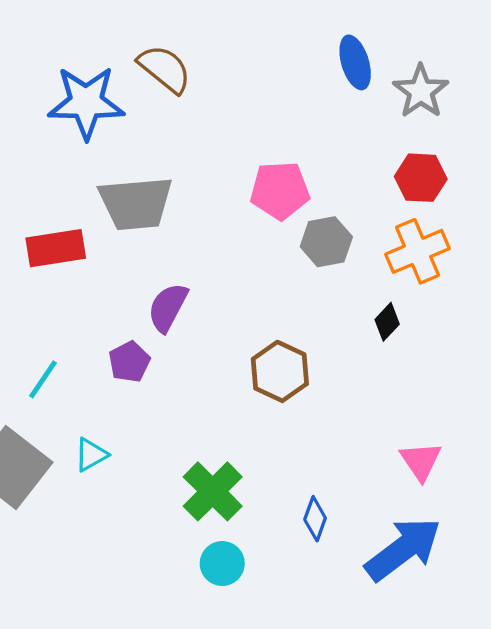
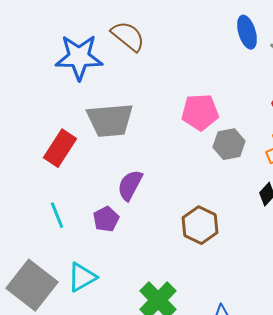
red rectangle: (56, 248) -> (60, 148), turned -48
cyan line: (43, 379) -> (57, 215), moved, turned -56
cyan triangle: (91, 455) -> (82, 277), size x1.4

